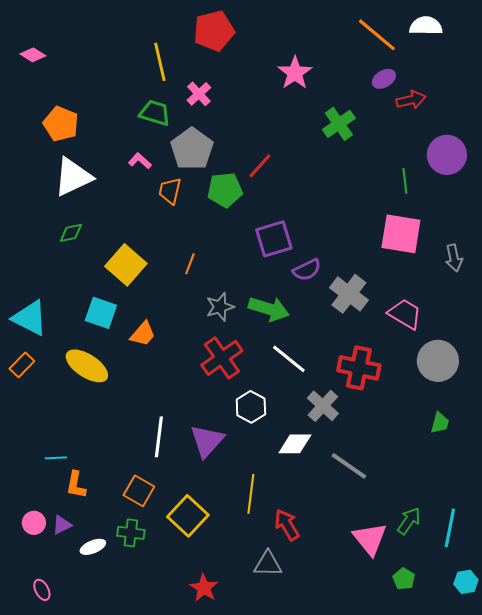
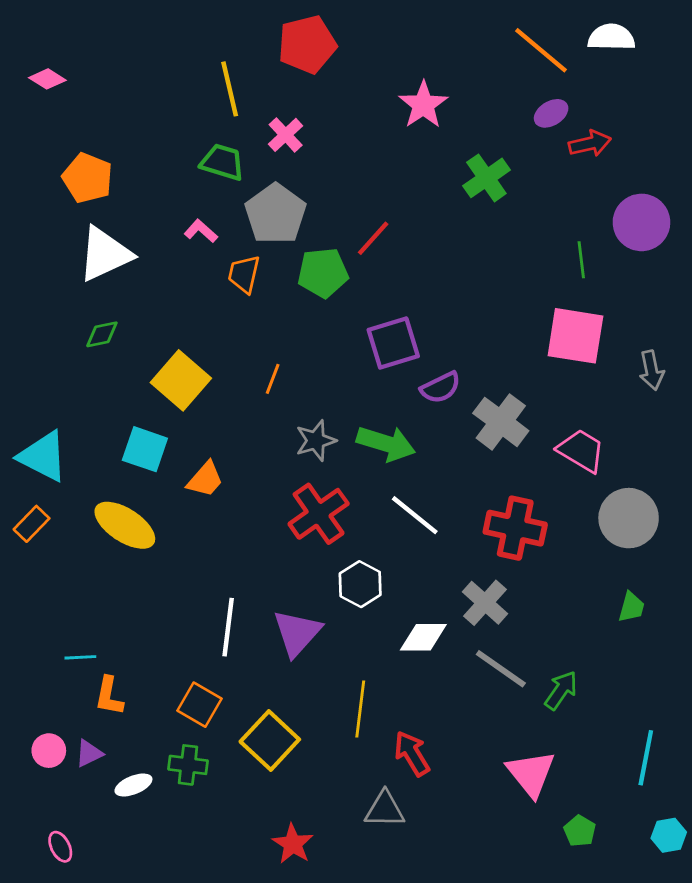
gray cross: (323, 406) -> (485, 603), moved
green arrow: (409, 521) -> (561, 690), moved

